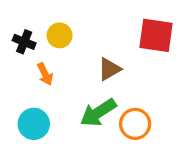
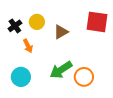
black cross: (24, 42) -> (15, 26), turned 32
brown triangle: (109, 69) -> (61, 32), moved

